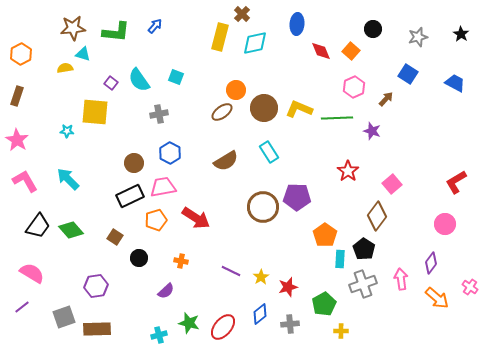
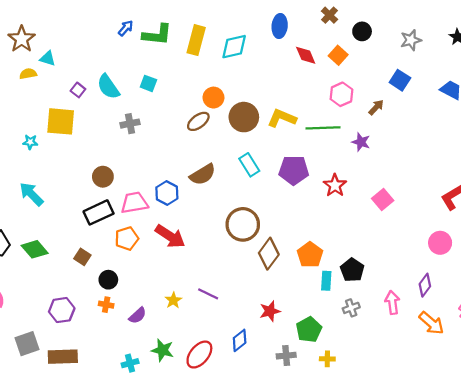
brown cross: (242, 14) -> (329, 15), moved
brown star: (73, 28) -> (22, 39), moved, turned -30
green L-shape: (116, 32) -> (157, 35), moved
blue hexagon: (170, 153) -> (167, 193), moved
purple pentagon: (297, 197) -> (294, 170), moved
brown diamond: (377, 216) -> (269, 254), moved
orange cross: (181, 261) -> (106, 305), moved
yellow star: (261, 277) -> (173, 300), moved
gray cross: (363, 284) -> (351, 308), size x0.6
gray cross: (290, 324) -> (286, 356), moved

